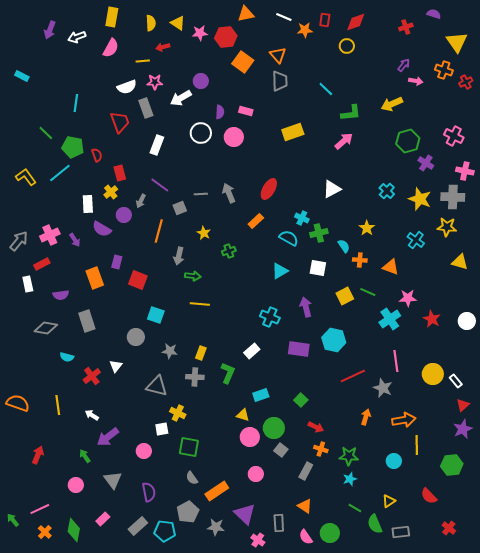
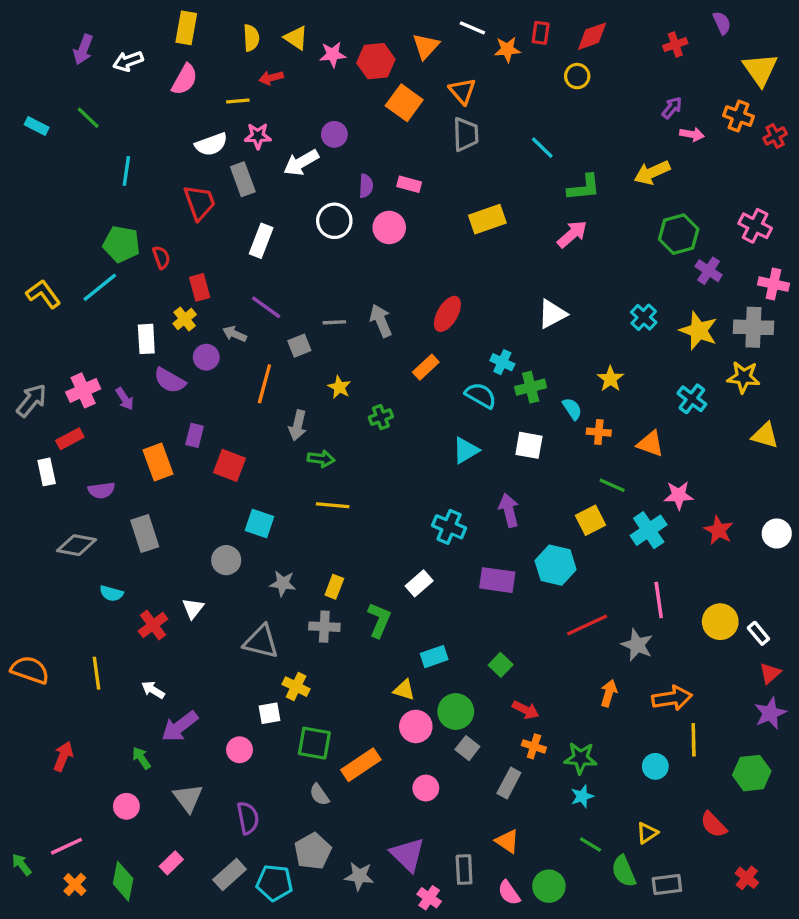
orange triangle: (246, 14) -> (426, 46), moved, turned -36
purple semicircle: (434, 14) -> (722, 23), turned 48
green line: (46, 133) -> (88, 118), moved
gray arrow: (141, 201) -> (235, 334), turned 88
yellow square: (345, 296) -> (590, 520), moved
orange rectangle: (217, 491) -> (361, 765), moved

